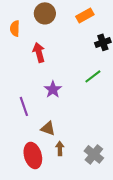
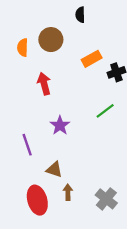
orange rectangle: (85, 15) -> (92, 59), moved
orange semicircle: (15, 28) -> (23, 47), moved

